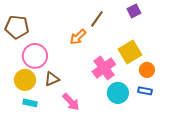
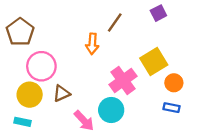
brown pentagon: (17, 27) -> (20, 32), turned 30
orange arrow: (78, 37) -> (92, 44), turned -42
cyan circle: (118, 93) -> (111, 110), moved
cyan rectangle: (30, 103) -> (22, 122), moved

